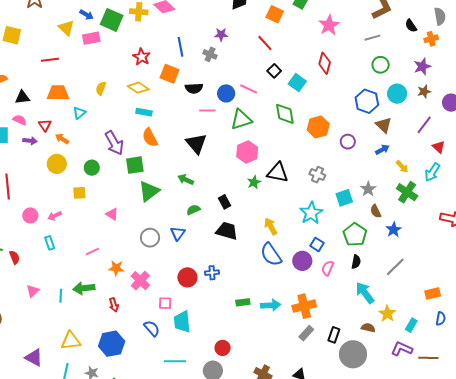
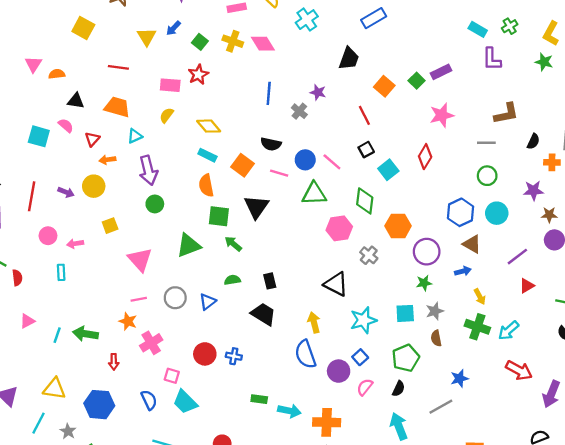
blue arrow: (87, 15) -> (173, 28), turned 88
green square: (112, 20) -> (200, 42), size x0.6
black semicircle: (411, 26) -> (533, 141), turned -136
pink rectangle: (91, 38) -> (170, 85), moved
red star: (142, 57) -> (198, 75), moved
orange square: (169, 74) -> (243, 165), moved
brown star: (424, 91) -> (549, 215), moved
brown triangle: (384, 125) -> (472, 244), turned -30
orange arrow: (62, 139) -> (107, 160), turned -56
purple arrow: (30, 141) -> (66, 192), moved
purple circle: (348, 142) -> (427, 252), size x1.5
purple arrow: (114, 143) -> (148, 170), moved
red triangle: (439, 147) -> (527, 286), turned 32
pink hexagon: (247, 152) -> (339, 228), moved
green square: (135, 165) -> (219, 216), moved
green circle: (92, 168) -> (155, 204), moved
cyan arrow: (432, 172) -> (509, 330), moved
black triangle: (278, 173) -> (336, 284), moved
gray cross: (317, 175) -> (369, 255), moved
green star: (254, 182) -> (424, 283), moved
green cross: (407, 192) -> (477, 327), turned -30
yellow square: (79, 193) -> (110, 226), turned -32
pink triangle: (112, 214) -> (140, 260), size x1.6
blue star: (394, 230) -> (459, 378), moved
pink line: (92, 251) -> (139, 299), moved
cyan trapezoid: (182, 322) -> (185, 402), turned -55

